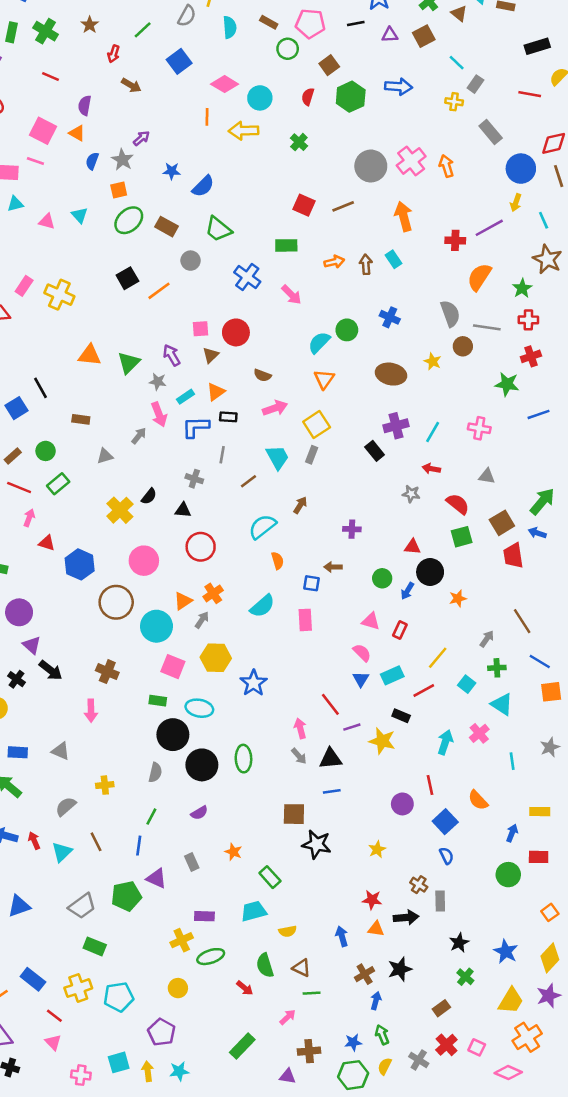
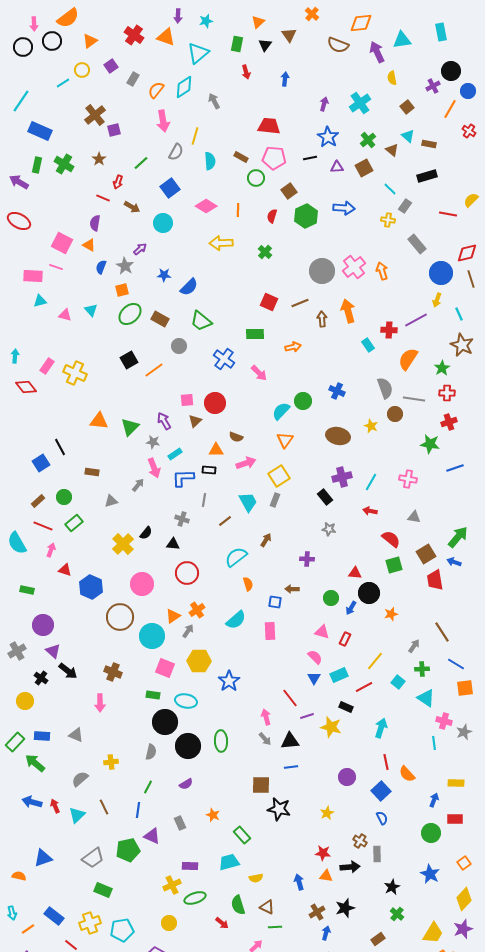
black rectangle: (537, 46) -> (427, 176), moved
red line: (51, 76) -> (103, 198), moved
cyan circle: (260, 98) -> (163, 223), moved
orange line: (207, 117) -> (238, 210), moved
cyan rectangle: (394, 259) -> (368, 345), moved
brown arrow: (366, 264) -> (322, 319), moved
orange triangle: (216, 392) -> (216, 450), moved, turned 35
gray star: (411, 494) -> (329, 529), moved
pink cross: (479, 733) -> (444, 721), moved, turned -35
red line: (430, 785) -> (386, 762), moved
blue star: (506, 951) -> (430, 874), moved

